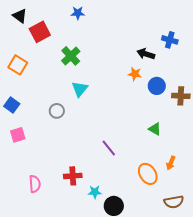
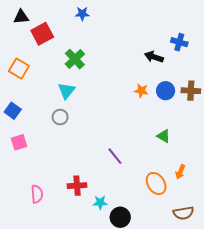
black triangle: (20, 16) -> (21, 17), turned -42
orange star: (135, 74) -> (141, 91), moved
cyan triangle: (80, 89) -> (66, 91), moved
brown cross: (181, 96) -> (191, 91), moved

